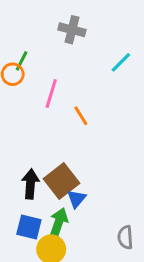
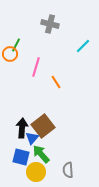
blue triangle: (76, 199) -> (32, 138), moved
green arrow: (59, 223) -> (41, 154), turned -60
gray semicircle: (125, 237) -> (68, 170), moved

